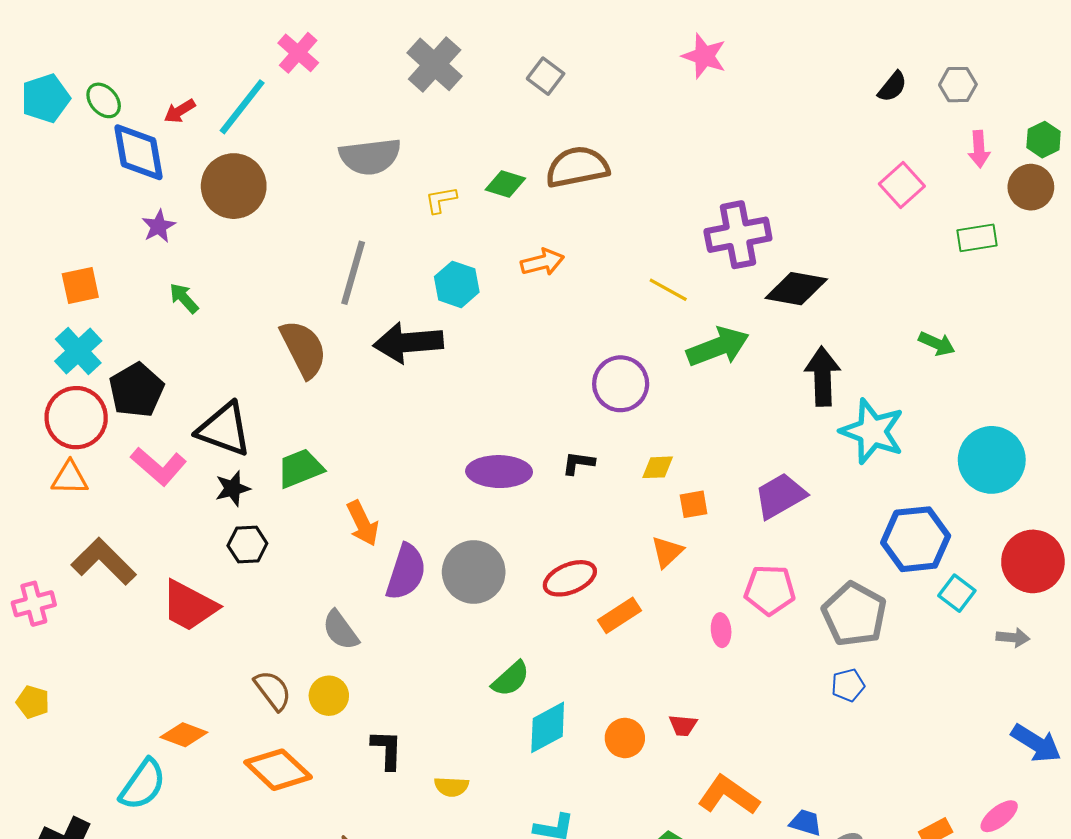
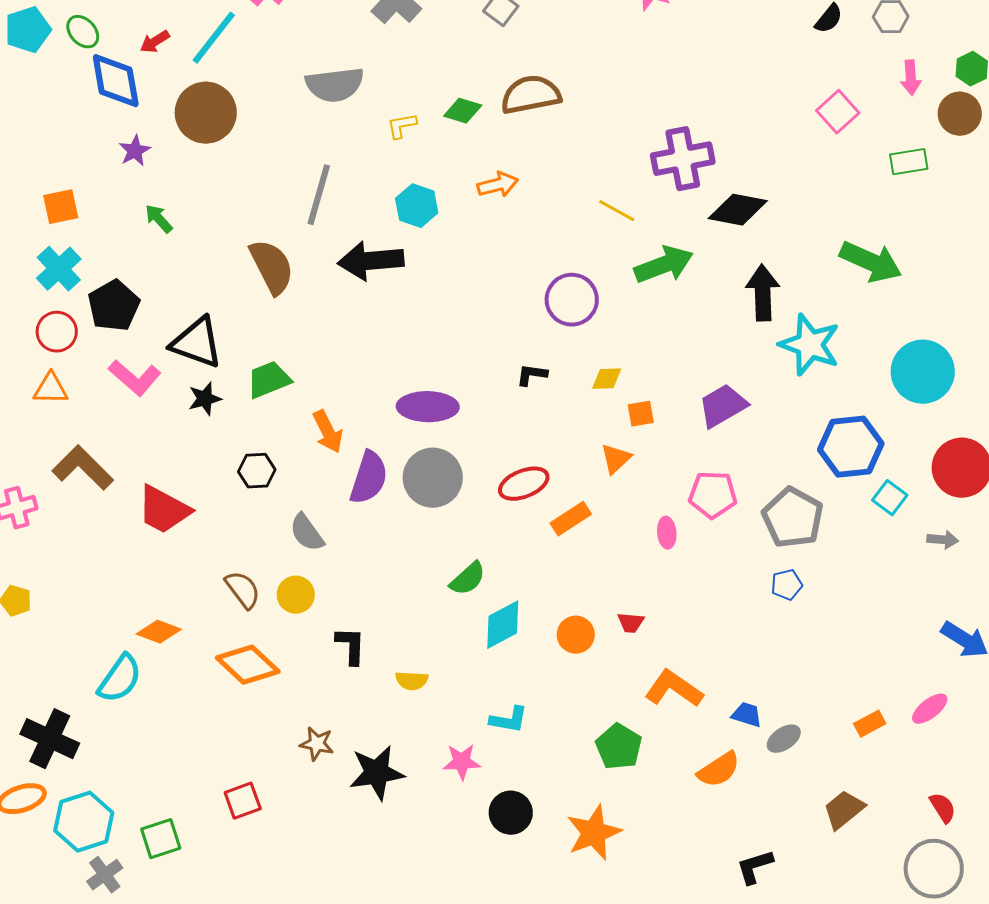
green arrow: (937, 344) -> (871, 262), size x1.8
red circle: (76, 418) -> (57, 332), size x0.7
purple ellipse: (499, 472) -> (428, 407), moved
black hexagon: (247, 545) -> (257, 471), moved

